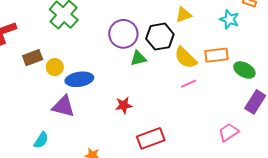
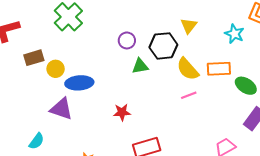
yellow triangle: (184, 15) -> (189, 26), turned -36
purple circle: (123, 34) -> (127, 40), size x0.6

